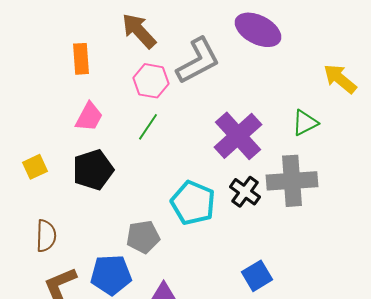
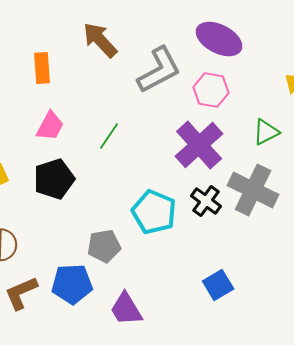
pink hexagon: (151, 81) -> (211, 90), moved
gray cross: (292, 181) -> (253, 190), turned 30

